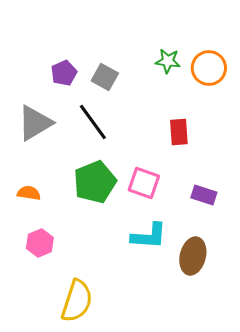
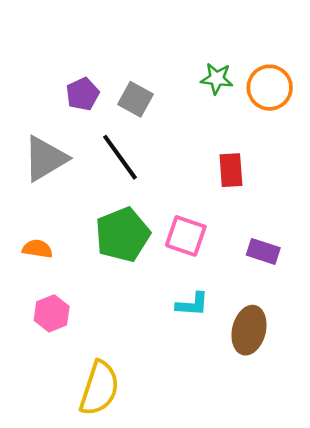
cyan L-shape: (149, 236) -> (192, 304), size x0.7

